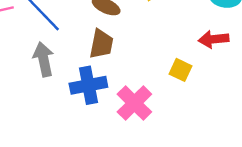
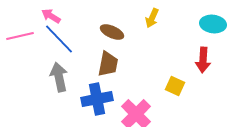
red arrow: (214, 39) -> (203, 60), turned -80

